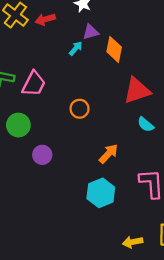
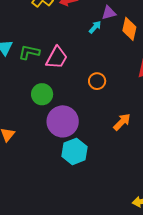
purple circle: (42, 155) -> (63, 121), size x1.8
cyan hexagon: (101, 193) -> (74, 151), moved

